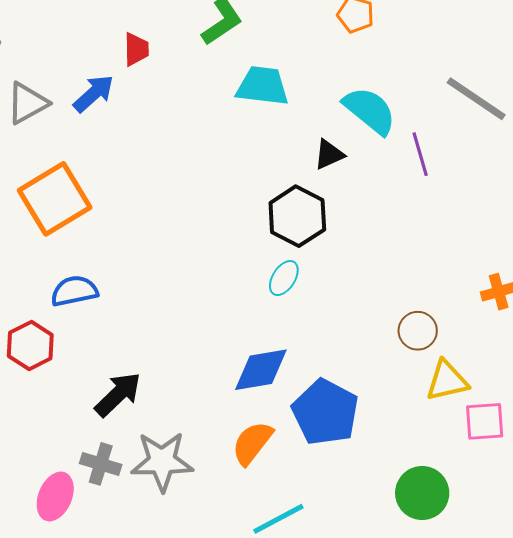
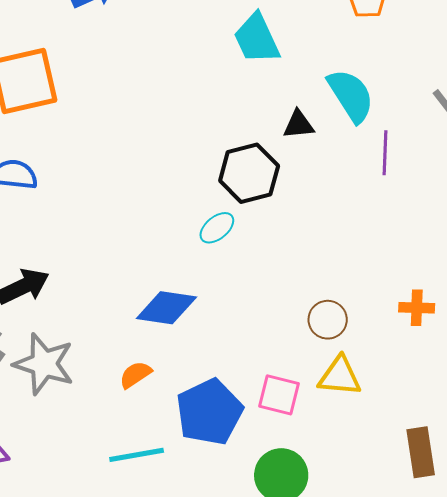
cyan trapezoid: (263, 86) -> (257, 39), turned -140
blue pentagon: (325, 412) -> (209, 412), moved
pink square: (485, 421) -> (279, 395), moved
orange semicircle: (252, 443) -> (135, 375), size x0.7

